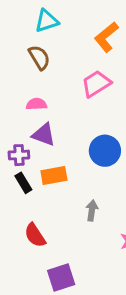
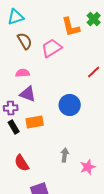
cyan triangle: (47, 21) -> (16, 17), moved
orange L-shape: (106, 37) -> (71, 27), turned -65
pink trapezoid: (96, 84) -> (52, 48), moved
gray arrow: (92, 210) -> (65, 155), moved

